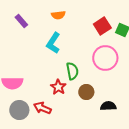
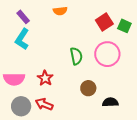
cyan L-shape: (53, 43) -> (22, 39), moved
green semicircle: (72, 71) -> (76, 56), moved
red star: (58, 87) -> (45, 78), moved

